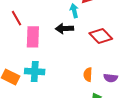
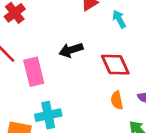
cyan arrow: (74, 11) -> (119, 19), moved
red diamond: (101, 36) -> (115, 65), moved, turned 35

